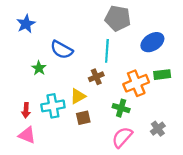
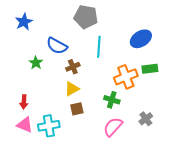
gray pentagon: (118, 18) -> (86, 17), moved
brown cross: (96, 77) -> (73, 67), moved
cyan cross: (53, 106) -> (49, 126), moved

